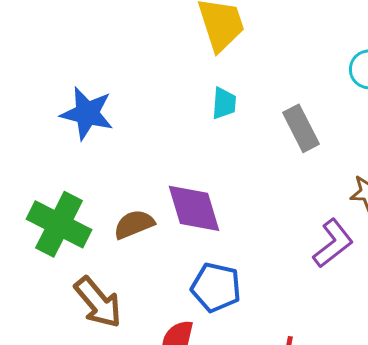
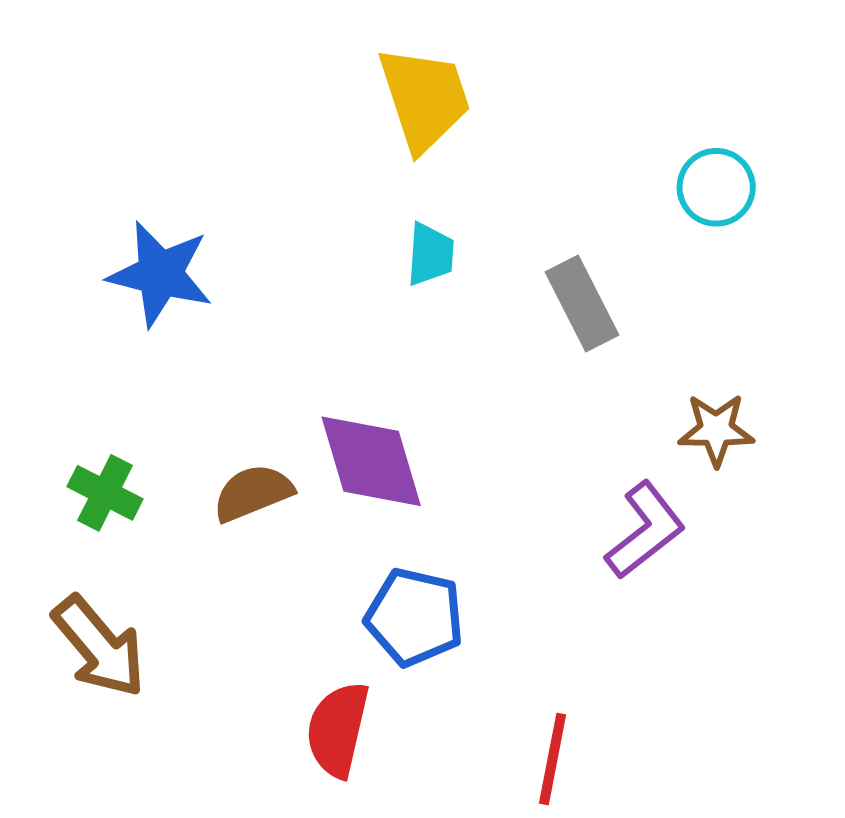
green cross: (59, 224) -> (105, 493), size x0.6
brown arrow: (98, 302) -> (99, 647), moved

